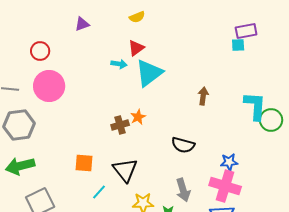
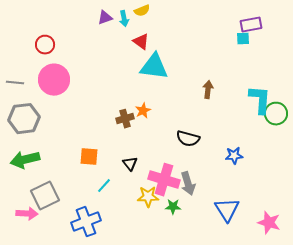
purple triangle: (82, 24) -> (105, 18), moved
red triangle: (136, 48) -> (141, 42), turned -48
cyan arrow: (119, 64) -> (124, 19), moved, turned 70
cyan triangle: (149, 73) -> (154, 67), turned 44
black triangle: (125, 170) -> (130, 164), size x0.6
pink cross: (225, 186) -> (164, 180), moved

